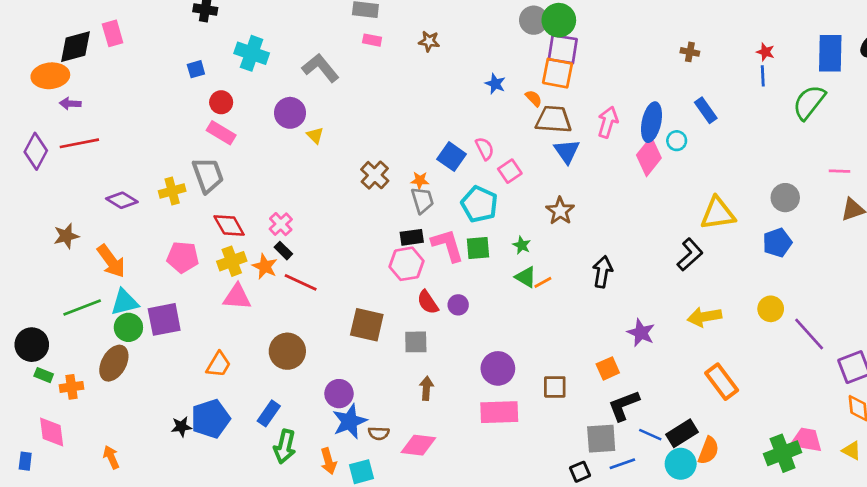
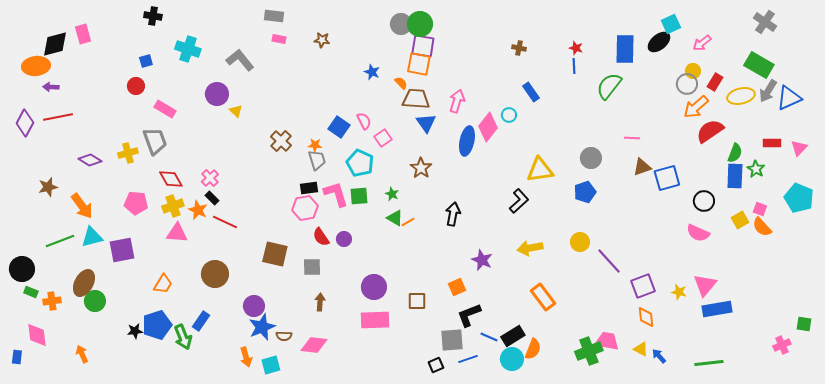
red circle: (221, 102) -> (136, 86), moved
blue ellipse: (652, 122) -> (467, 141), moved
green circle: (128, 327) -> (95, 301), moved
green arrow: (285, 447) -> (183, 337), moved, turned -35

